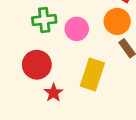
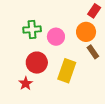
red circle: (37, 65) -> (37, 63), moved
red star: (54, 93) -> (26, 83), moved

